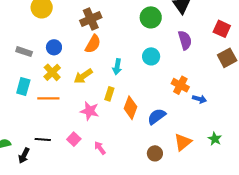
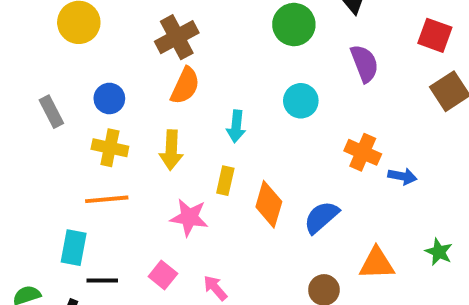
gray rectangle: (24, 52) -> (51, 112), turned 49
yellow cross: (52, 72) -> (110, 148), turned -30
yellow arrow: (83, 76) -> (171, 150), turned -48
cyan rectangle: (23, 87) -> (74, 248), moved
orange triangle: (183, 142) -> (377, 263), turned 42

